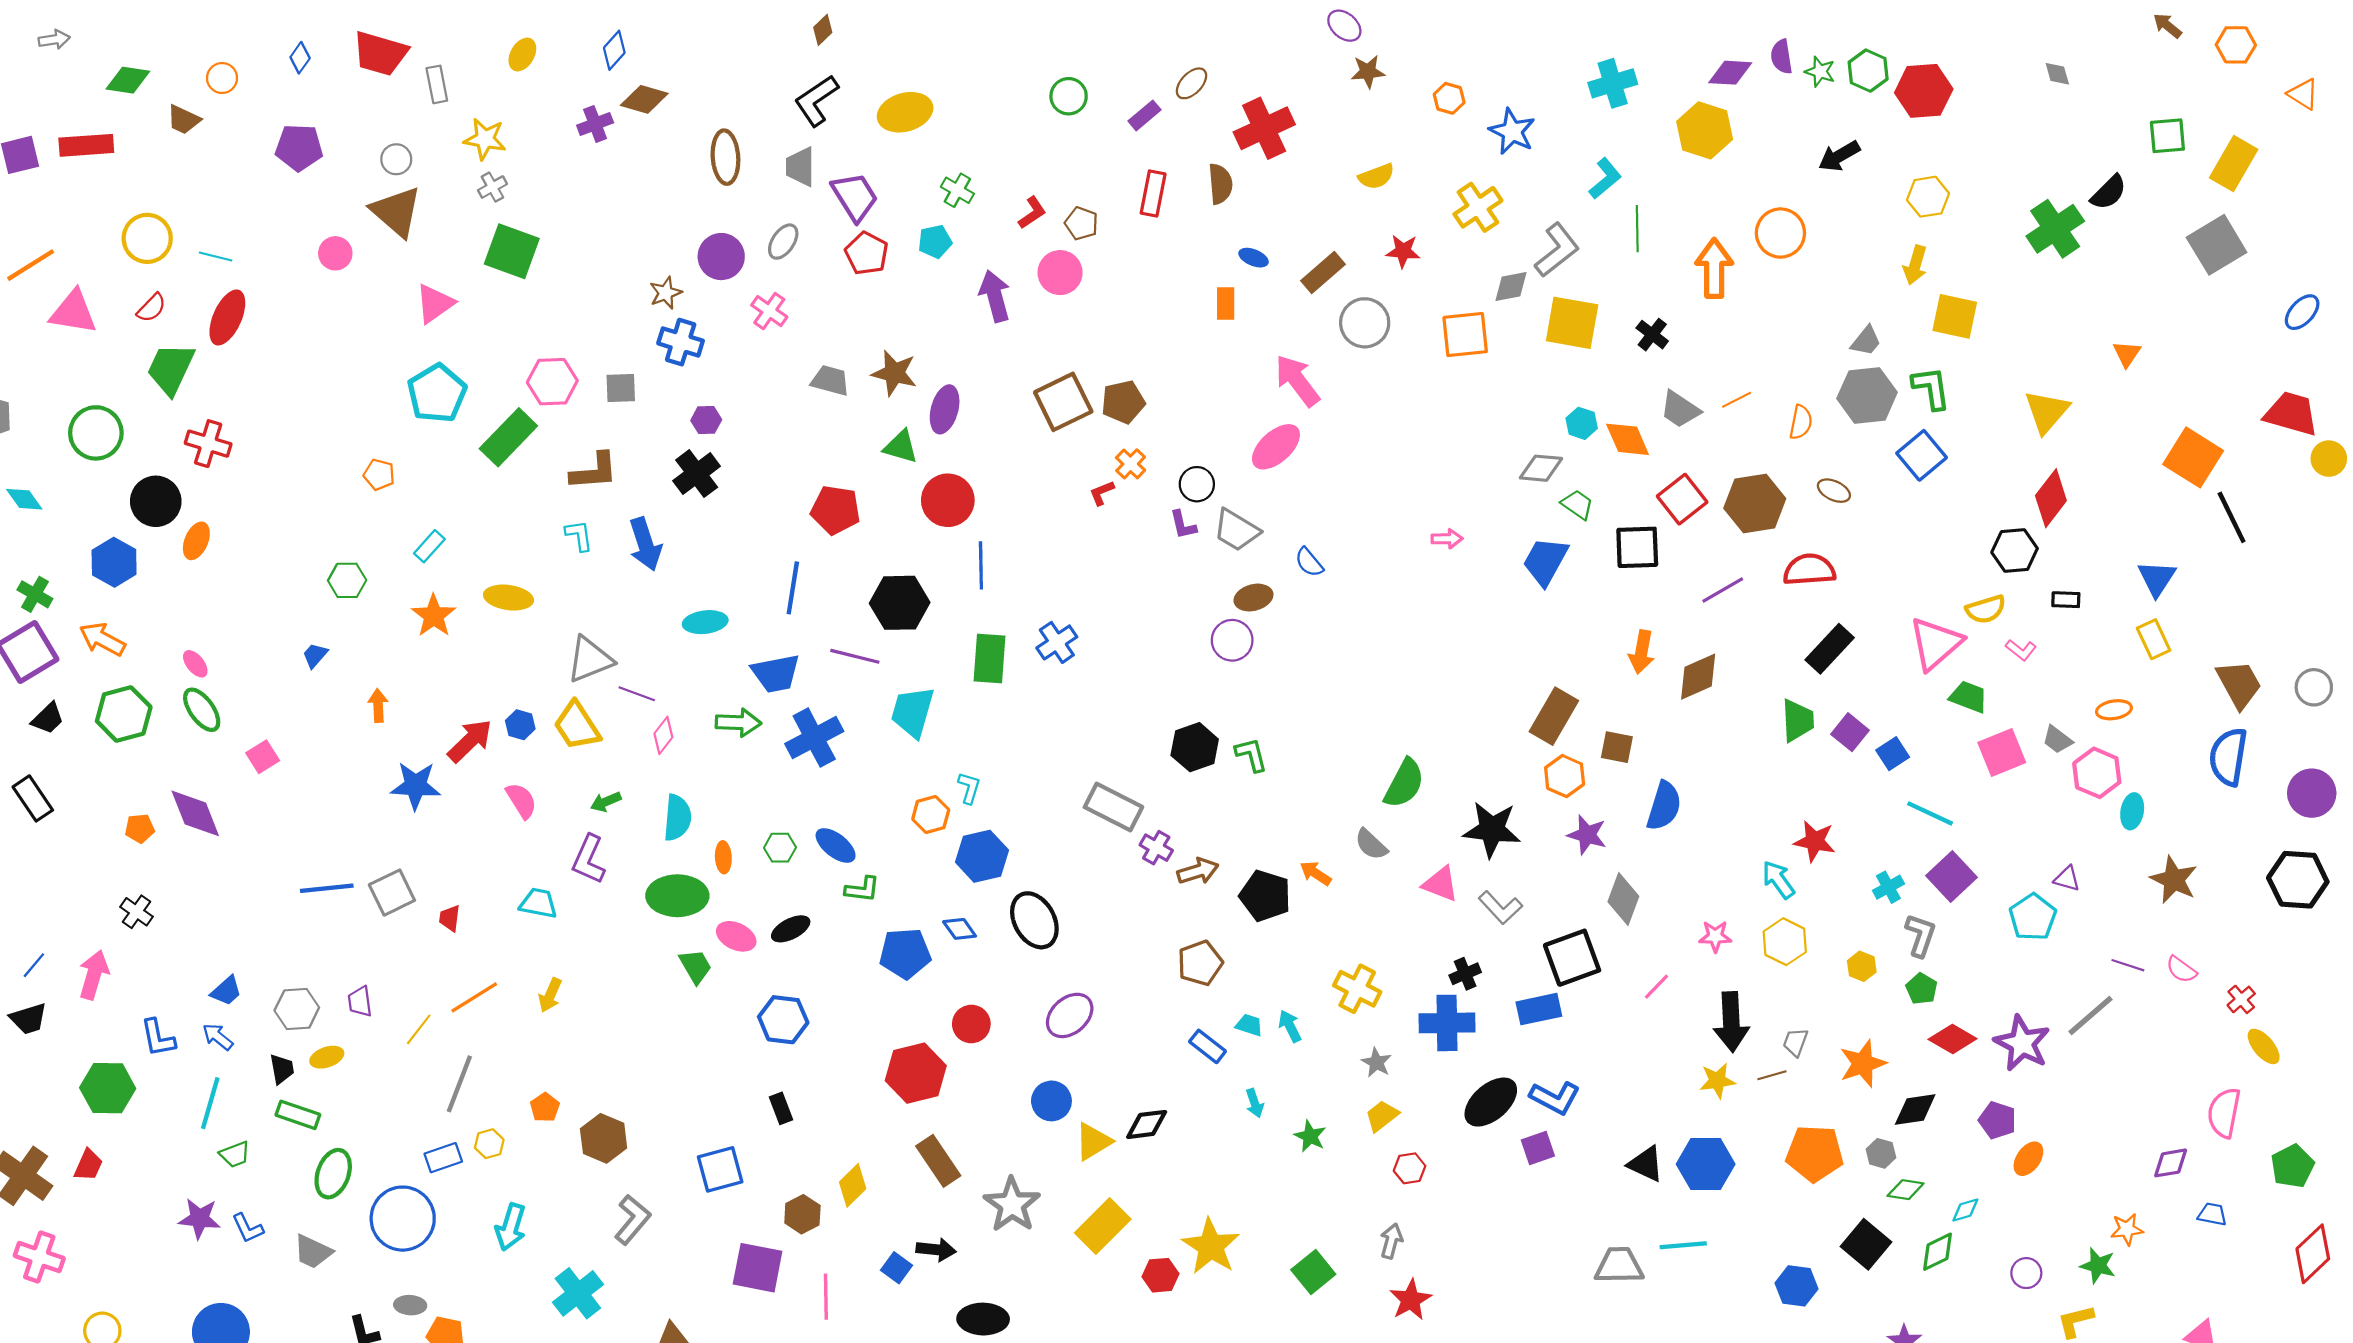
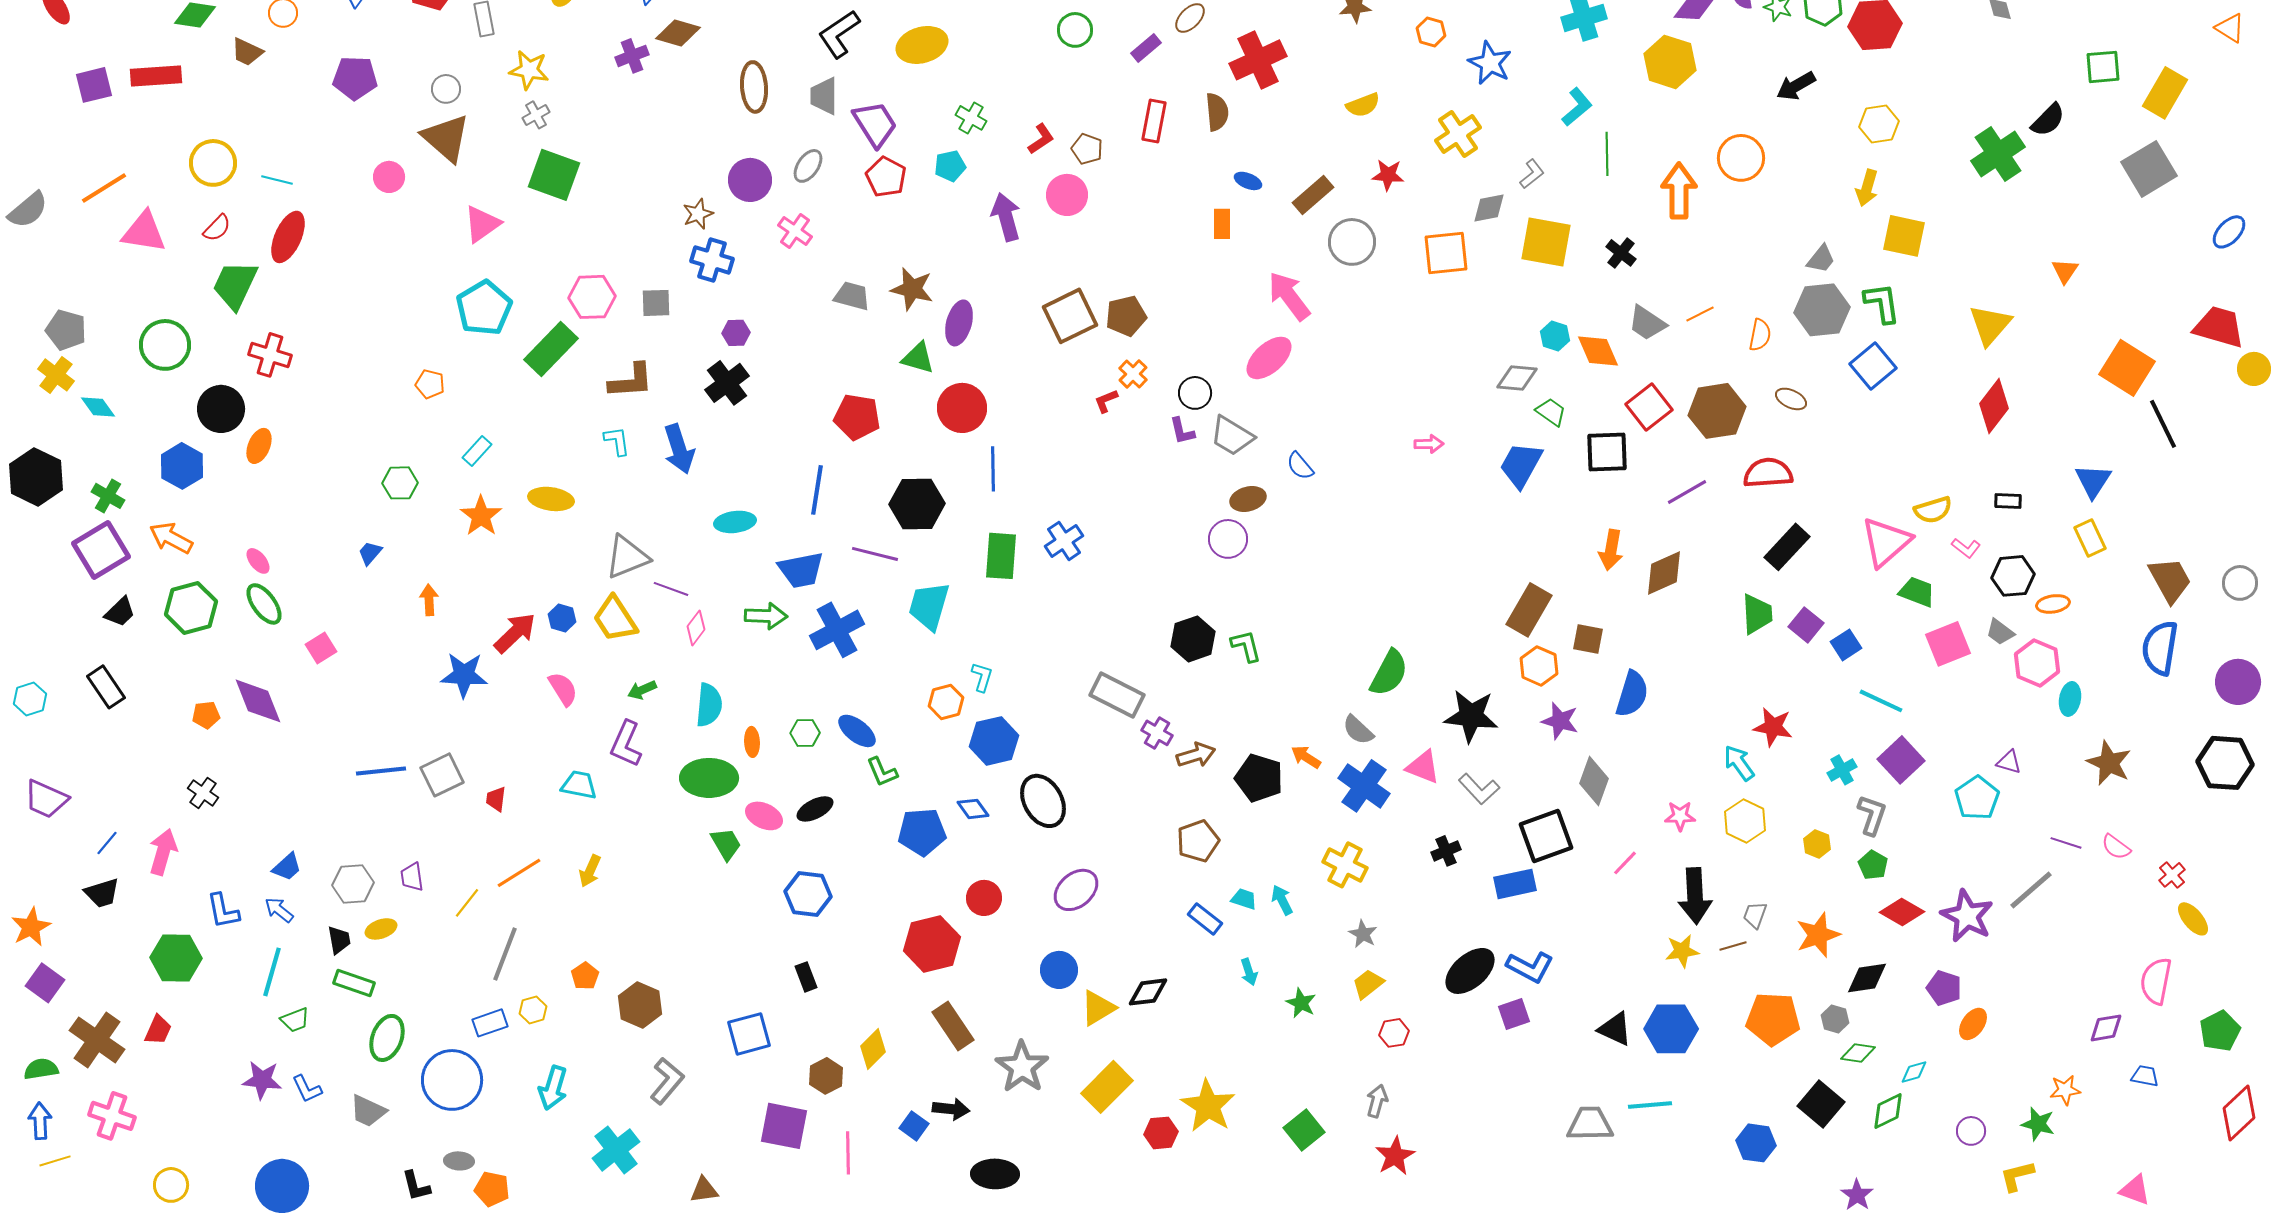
gray L-shape: (1557, 250) -> (1532, 174), size x0.6
black hexagon: (2015, 550) -> (2013, 576), moved
green L-shape: (862, 889) -> (882, 772), turned 60
blue cross: (1447, 1023) -> (1364, 786), moved, turned 36

